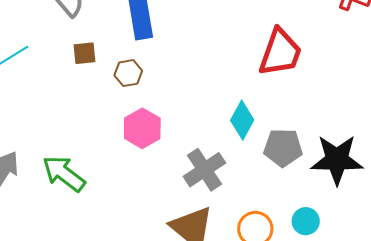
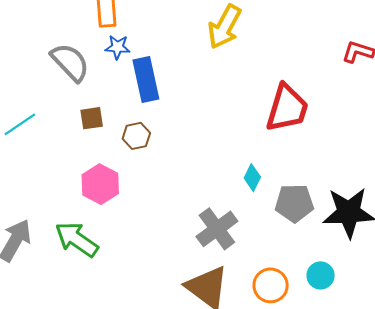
cyan diamond: (242, 120) -> (252, 178), size x0.7
pink hexagon: (142, 128) -> (100, 184), moved

